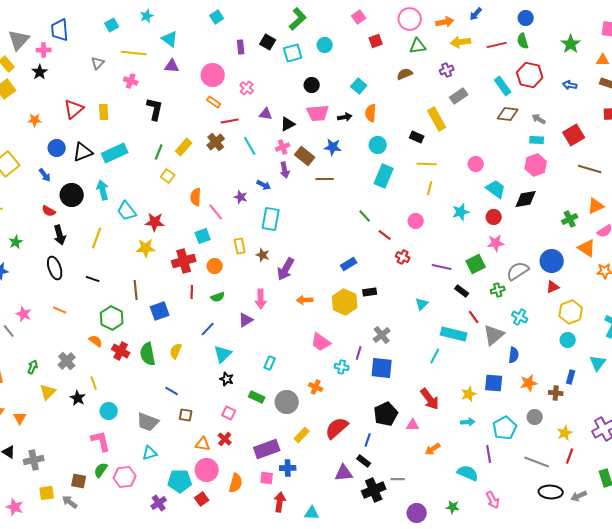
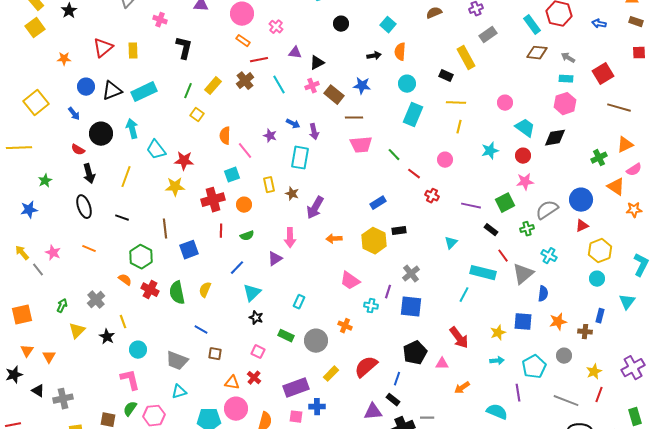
pink trapezoid: (318, 113) -> (361, 145), moved
purple arrow: (285, 170) -> (314, 132), moved

